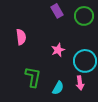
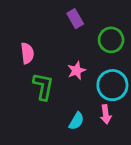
green circle: (84, 16) -> (111, 40), moved
green L-shape: (33, 77) -> (43, 86), moved

